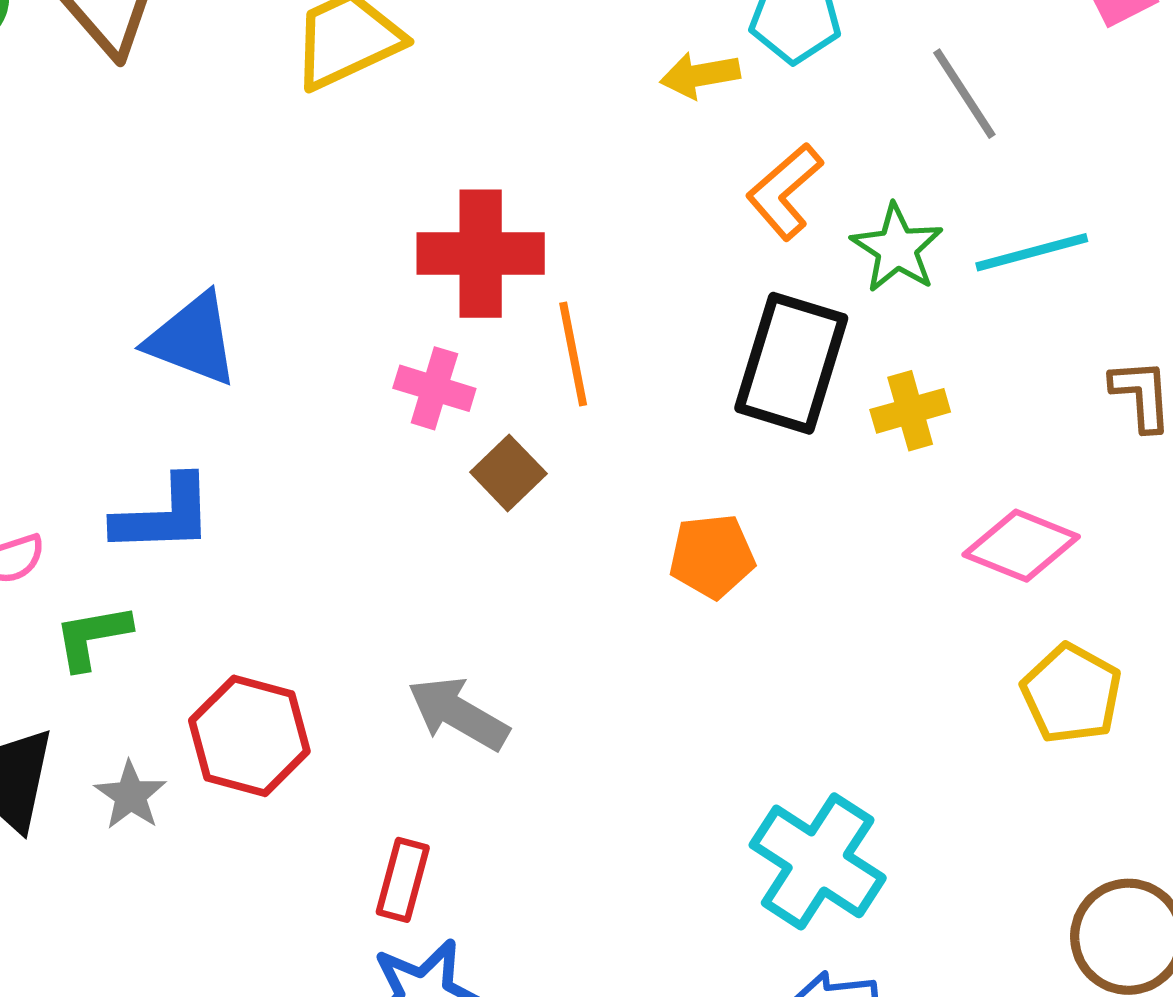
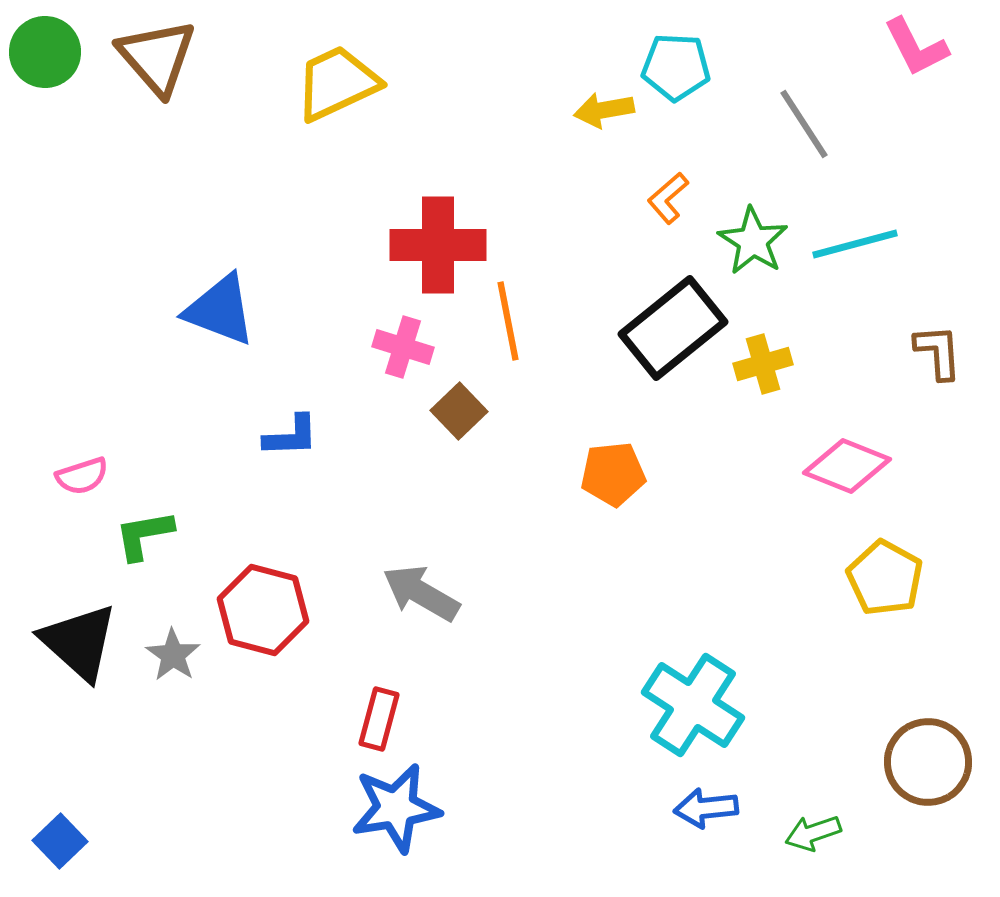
orange L-shape: (785, 191) -> (668, 198), size x0.7
black rectangle: (791, 363) -> (673, 328), turned 34
blue L-shape: (164, 515) -> (291, 436), moved, size x0.7

